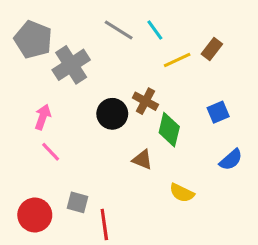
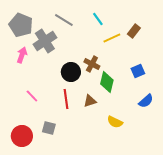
gray line: (119, 30) -> (64, 20), moved
pink arrow: (43, 117) -> (22, 55), moved
brown triangle: (142, 160) -> (90, 101), turned -40
red line: (104, 224) -> (66, 99), moved

